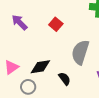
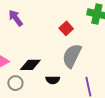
red square: (56, 24) -> (66, 28), moved
black semicircle: (65, 79) -> (53, 80), turned 120

